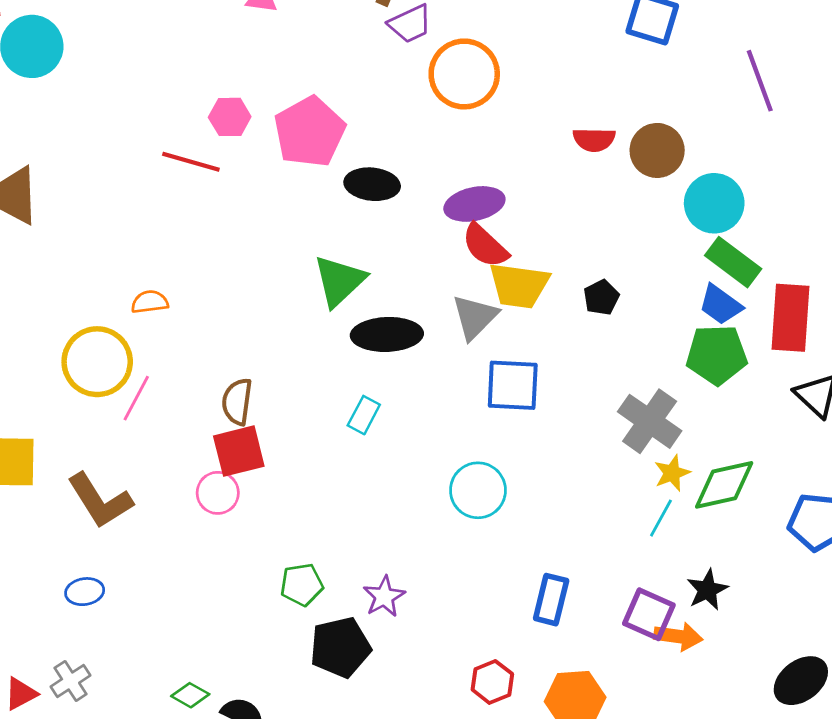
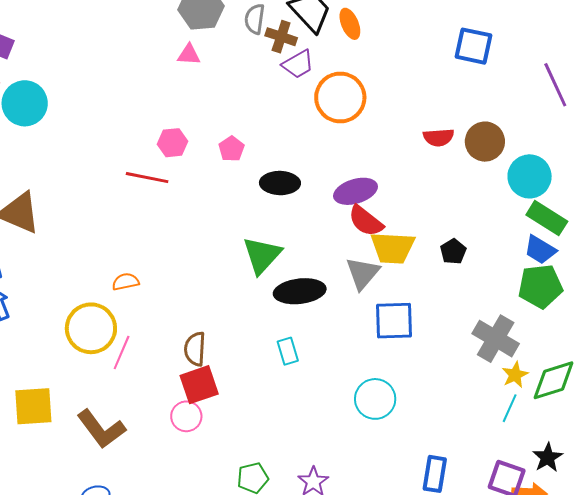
pink pentagon: (310, 132) -> (231, 149), size x0.5
cyan rectangle: (364, 415) -> (288, 351), turned -40

